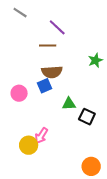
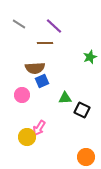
gray line: (20, 13) -> (19, 24), moved
brown semicircle: (52, 72) -> (35, 68), moved
pink circle: (19, 93) -> (22, 95), moved

